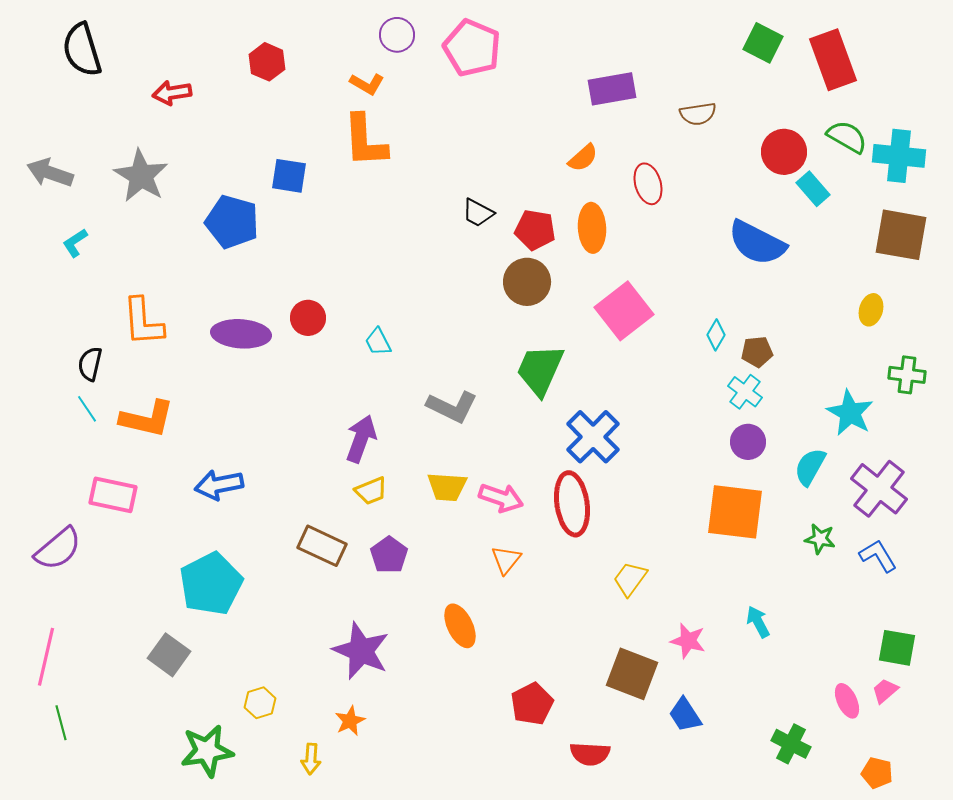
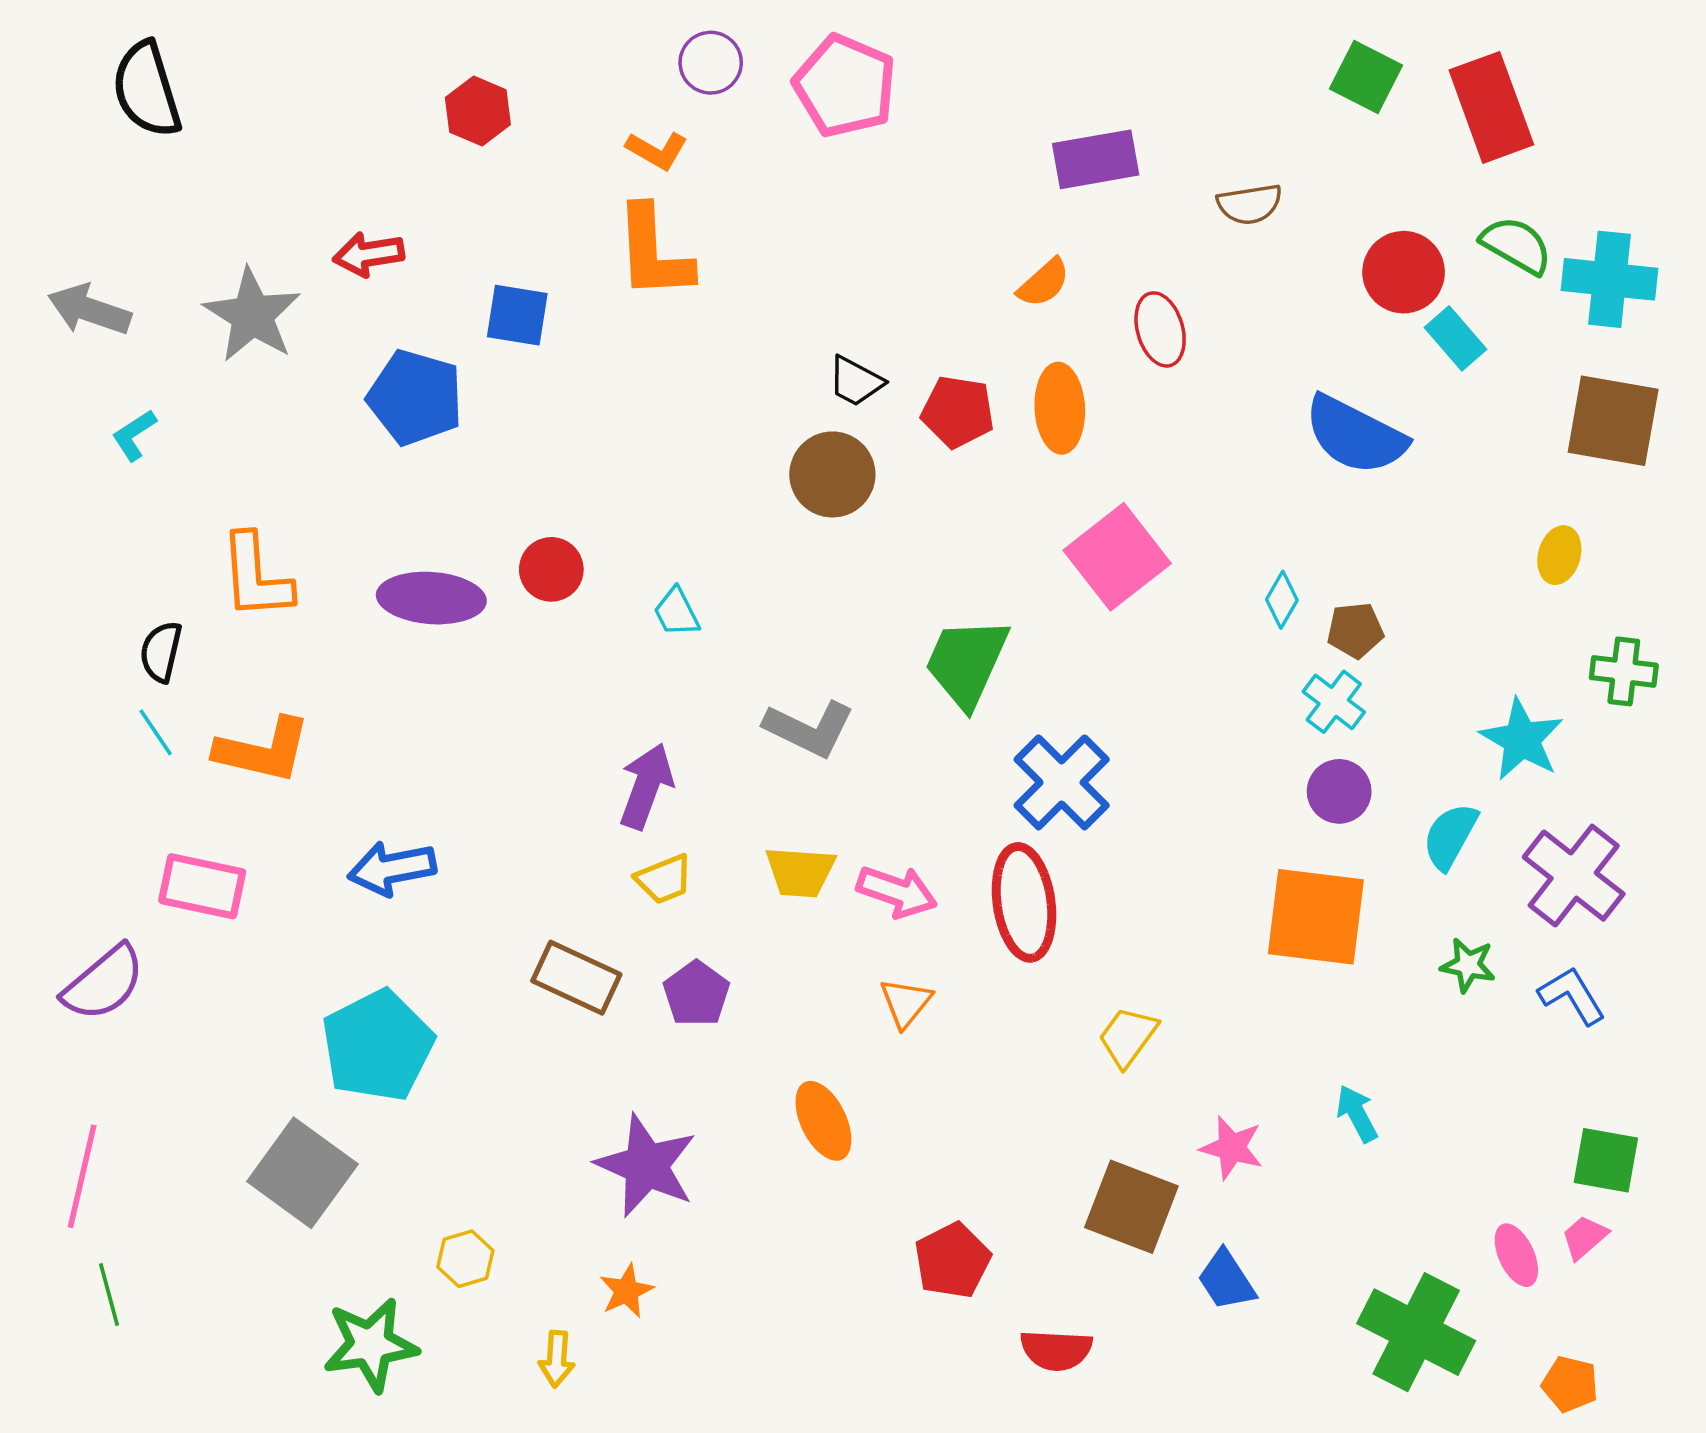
red arrow: (172, 93) -> (369, 254), moved
brown circle: (527, 282) -> (832, 474), moved
gray square: (169, 655) -> (302, 1173), size x1.4
green cross: (791, 744) -> (1416, 1332), size x1.6

